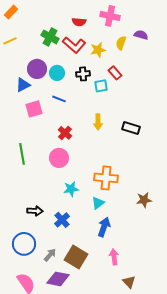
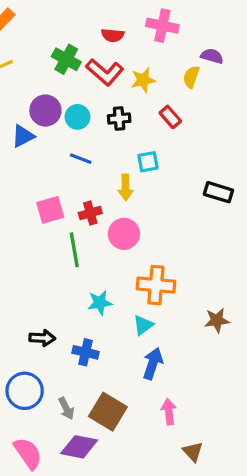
yellow semicircle: (121, 43) -> (191, 77), moved
cyan square: (101, 86) -> (148, 162), moved
pink square: (34, 109) -> (50, 210), moved
yellow arrow: (98, 122) -> (126, 187), moved
black rectangle: (131, 128) -> (218, 192), moved
red cross: (65, 133) -> (90, 213), turned 32
green line: (22, 154) -> (74, 250), moved
pink circle: (59, 158) -> (124, 234), moved
blue cross: (62, 220) -> (85, 352), turned -35
gray arrow: (50, 255) -> (66, 408), turned 112

